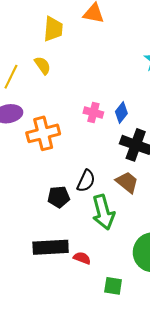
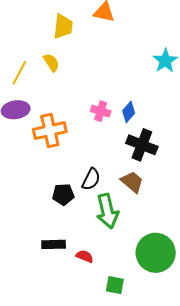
black rectangle: (51, 247) -> (54, 244), size x0.7

